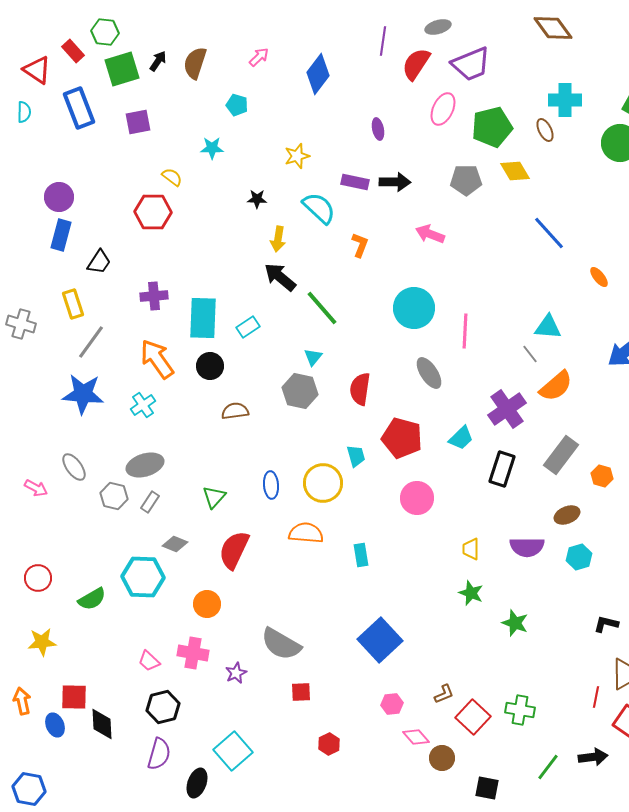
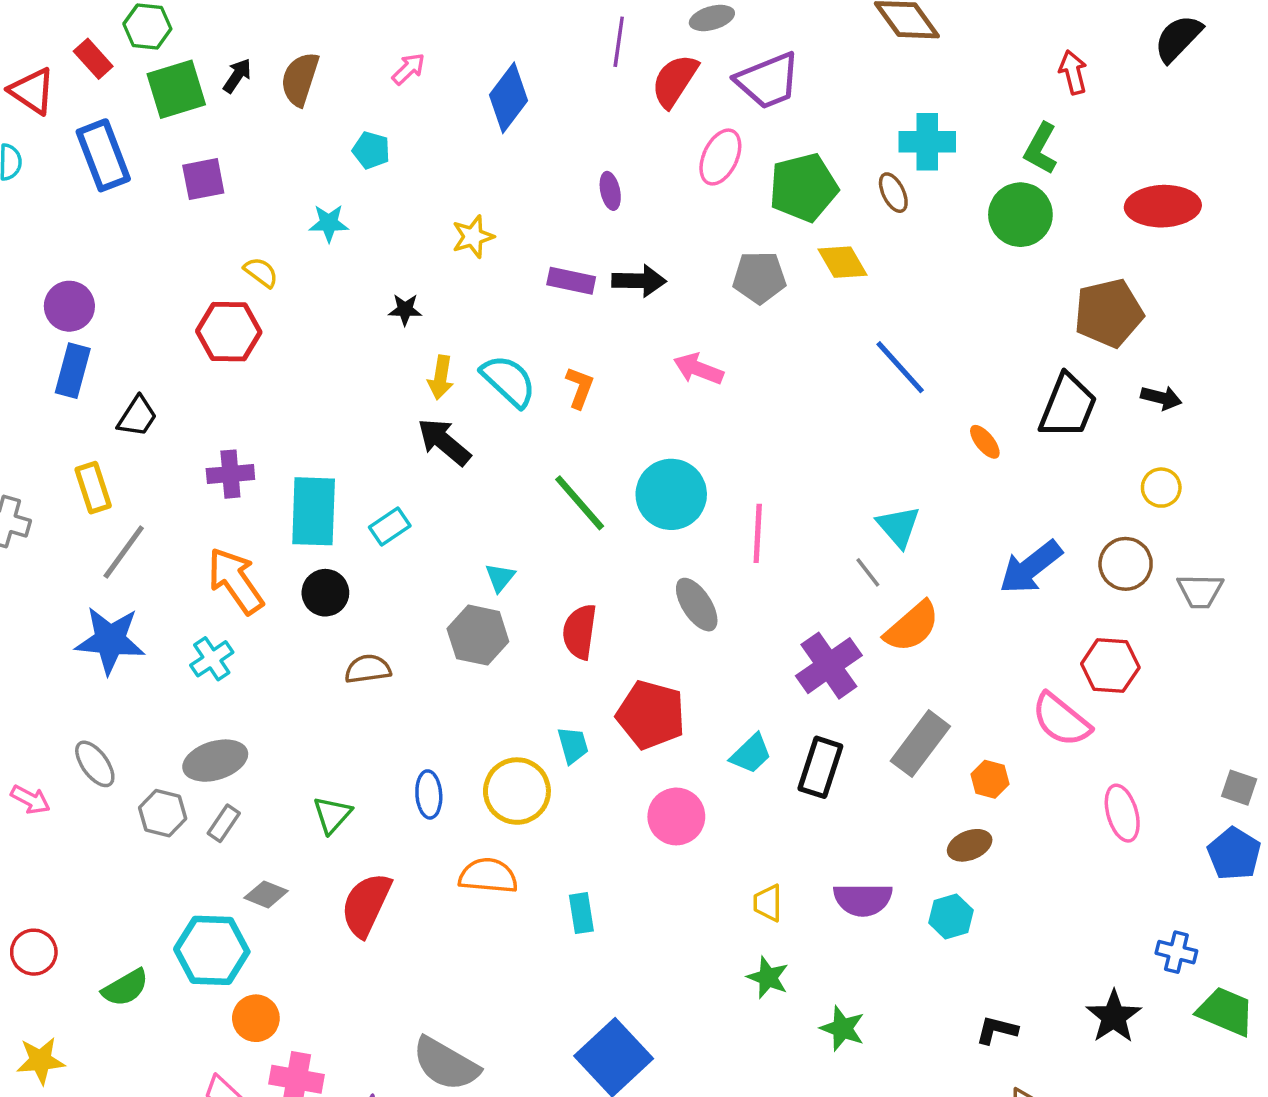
cyan semicircle: (319, 208) -> (508, 381), moved
green line: (322, 308) -> (580, 503), moved
cyan triangle: (548, 327) -> (898, 527), turned 44
cyan trapezoid: (461, 438) -> (751, 754), moved
brown ellipse: (567, 515) -> (970, 845), moved
orange circle: (207, 604) -> (256, 1018), moved

